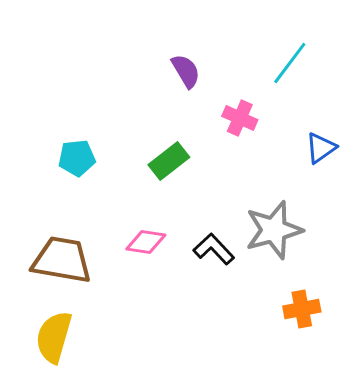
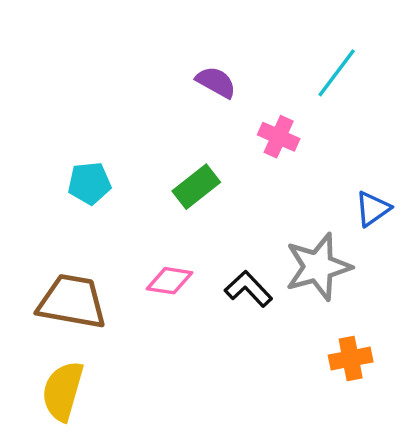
purple semicircle: (186, 71) -> (216, 82), turned -30
blue triangle: (321, 148) -> (373, 209), moved

